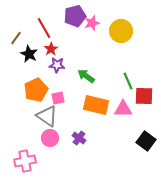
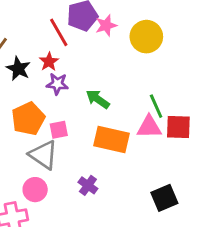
red line: (44, 28) -> (59, 32), moved
pink triangle: (123, 109) -> (149, 127), moved
pink circle: (50, 138) -> (35, 190), moved
black square: (146, 141) -> (164, 198), moved, turned 30

